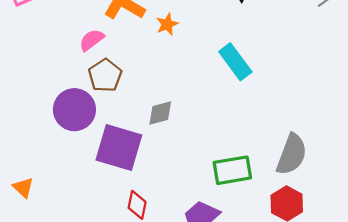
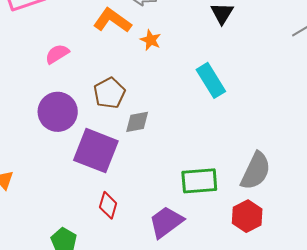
orange star: (167, 24) -> (151, 40), turned -30
pink semicircle: (92, 40) -> (57, 54), moved
brown pentagon: (105, 75) -> (109, 93), moved

